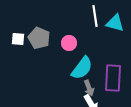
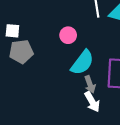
gray pentagon: (39, 38) -> (21, 52), moved, turned -30

